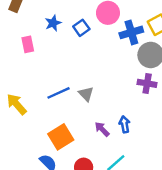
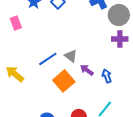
purple arrow: (102, 129) -> (87, 70), moved
orange square: (61, 137) -> (64, 81), moved

